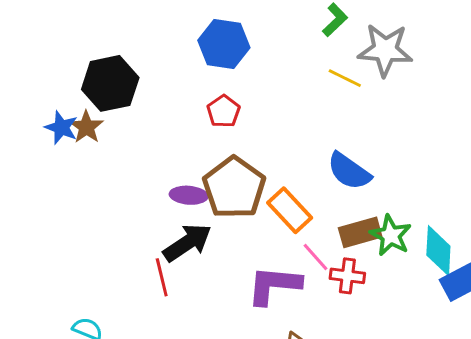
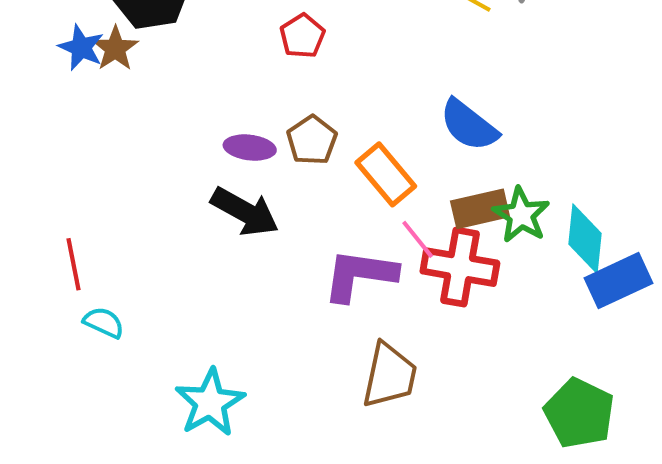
brown pentagon: (234, 188) -> (312, 140), size x0.6
black arrow: (187, 243) -> (245, 212), turned 60
red cross: (347, 276) -> (460, 267), size x1.6
red line: (162, 277) -> (73, 264), moved

